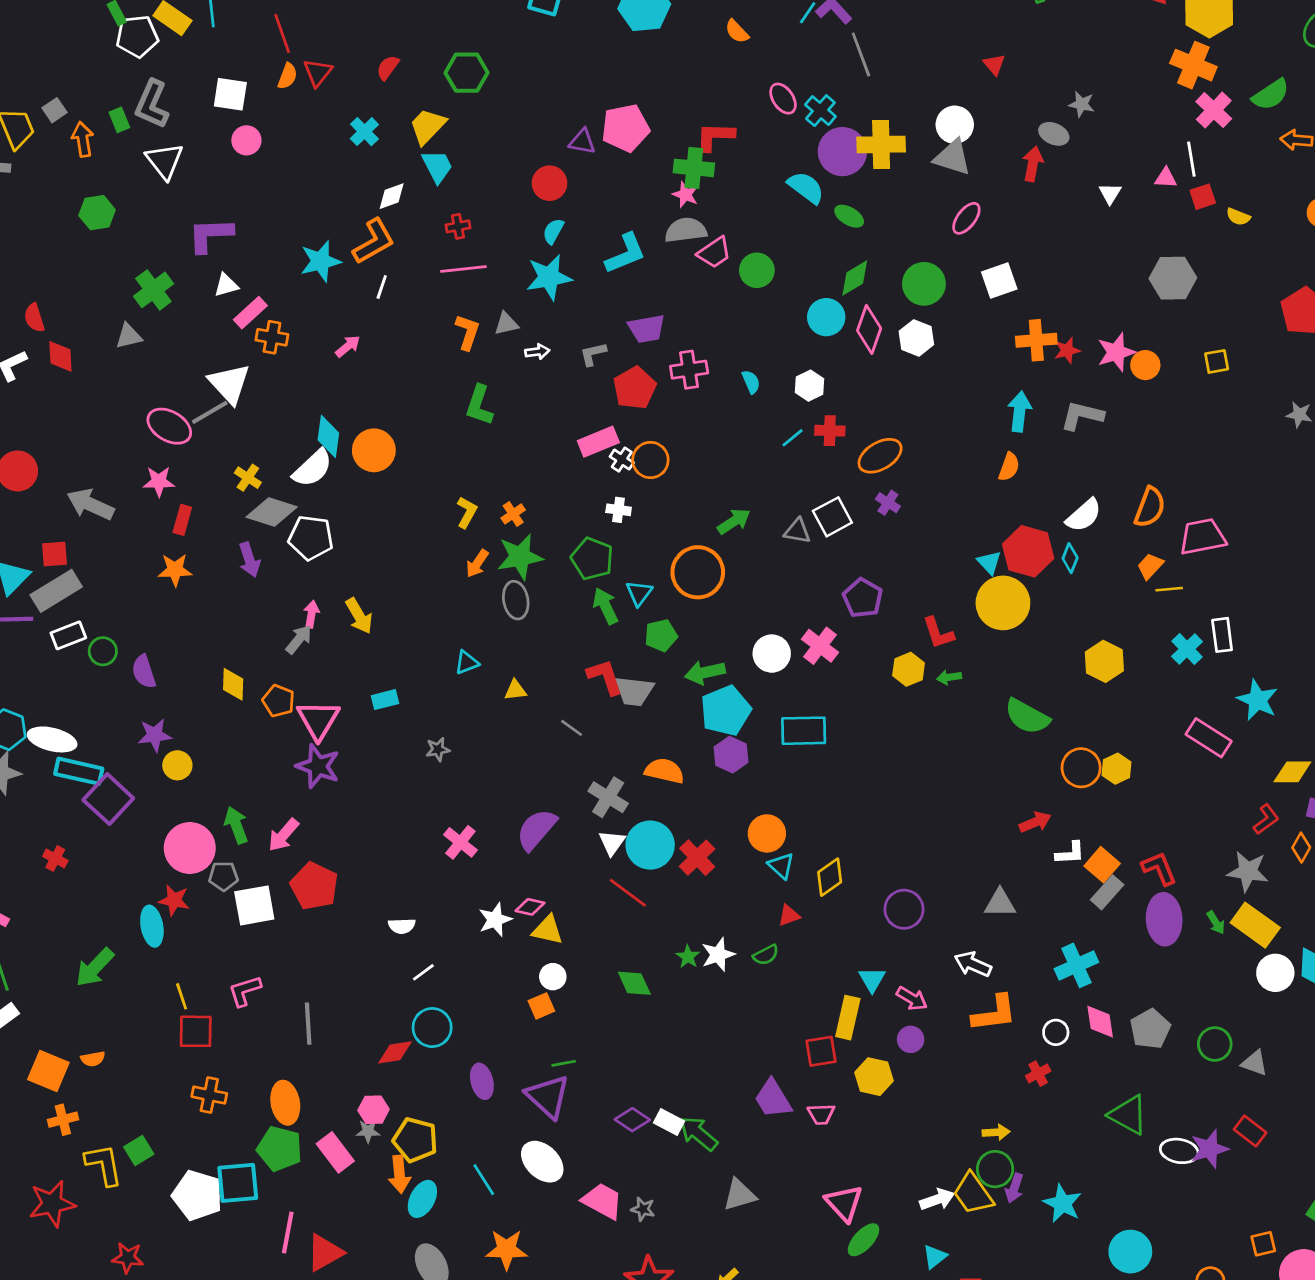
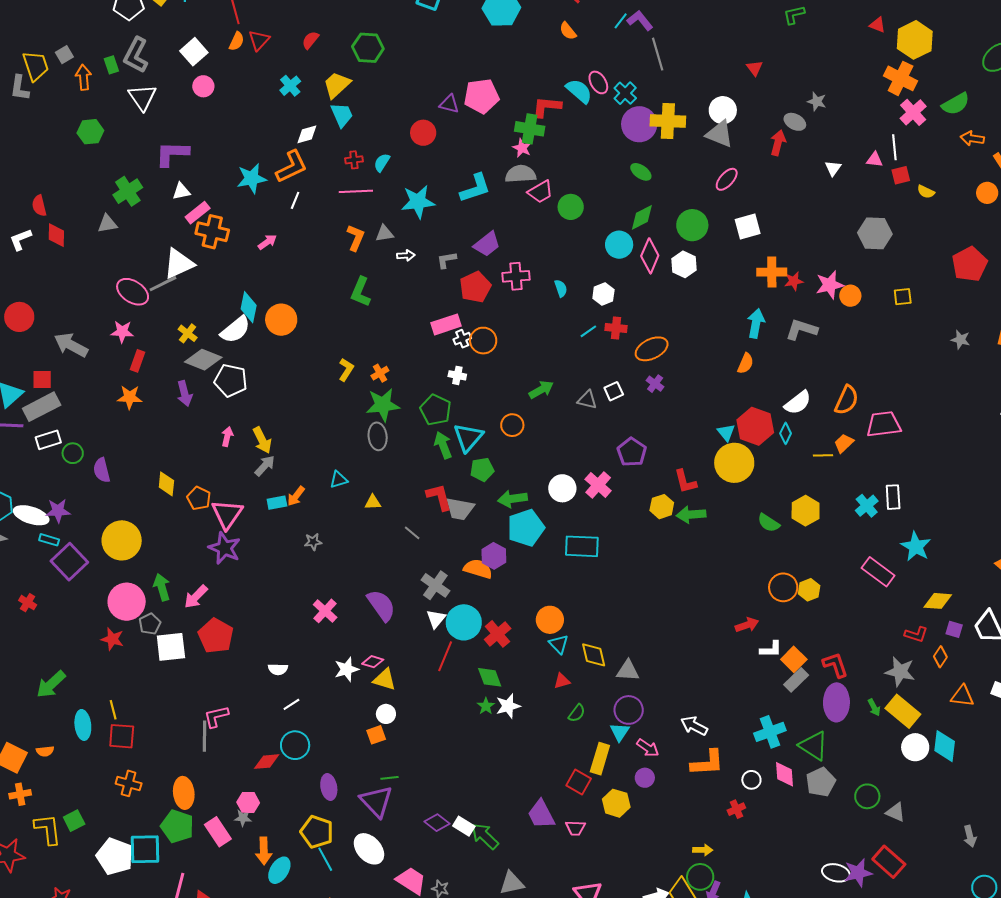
white square: (230, 94) -> (194, 52), turned 36
cyan semicircle: (806, 187) -> (579, 91), moved
cyan semicircle: (553, 231) -> (382, 163), moved
purple trapezoid: (647, 329) -> (487, 244), turned -32
orange cross: (272, 337) -> (212, 232), size x1.4
white triangle: (229, 384) -> (179, 264), turned 44
white cross: (622, 460) -> (462, 339), turned 30
white square: (832, 517) -> (614, 391), size x0.7
orange arrow: (477, 563) -> (296, 496), moved
orange circle: (698, 572) -> (512, 425), size x0.6
yellow line: (1169, 589) -> (823, 455), moved
cyan triangle: (639, 593) -> (468, 437), size x1.5
gray arrow: (299, 639) -> (265, 466), moved
green arrow: (949, 677) -> (691, 515), size x1.6
green semicircle: (1027, 716) -> (769, 523), moved, size x0.7
purple star: (155, 735) -> (58, 511), moved
purple hexagon: (731, 755) -> (494, 556), moved
yellow circle: (177, 765) -> (122, 540), size x1.8
cyan rectangle: (79, 771) -> (49, 540), size x0.6
red L-shape: (1266, 819) -> (916, 634), turned 50
purple semicircle: (536, 829) -> (381, 605), turned 100
gray pentagon: (223, 876) -> (150, 624), turned -30
yellow diamond: (830, 877) -> (594, 655), turned -72
red line: (628, 893) -> (445, 656), turned 72
gray triangle: (1000, 903) -> (628, 671), moved
purple circle: (904, 909) -> (629, 710), moved
cyan ellipse: (152, 926) -> (83, 725), moved
green semicircle: (766, 955) -> (577, 713), moved, turned -30
green diamond: (634, 983) -> (490, 677), moved
pink L-shape: (245, 991) -> (216, 716), moved
red square: (821, 1051) -> (579, 782), turned 35
green triangle: (1128, 1115) -> (814, 746), moved
red rectangle: (1250, 1131) -> (889, 862), size x1.4
yellow pentagon: (415, 1140) -> (317, 832), moved

